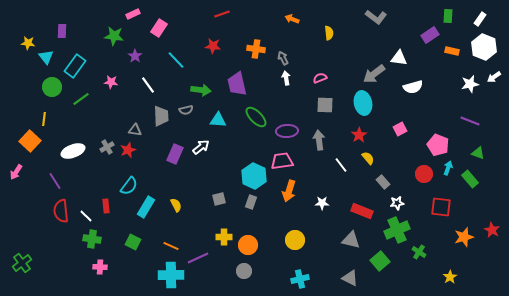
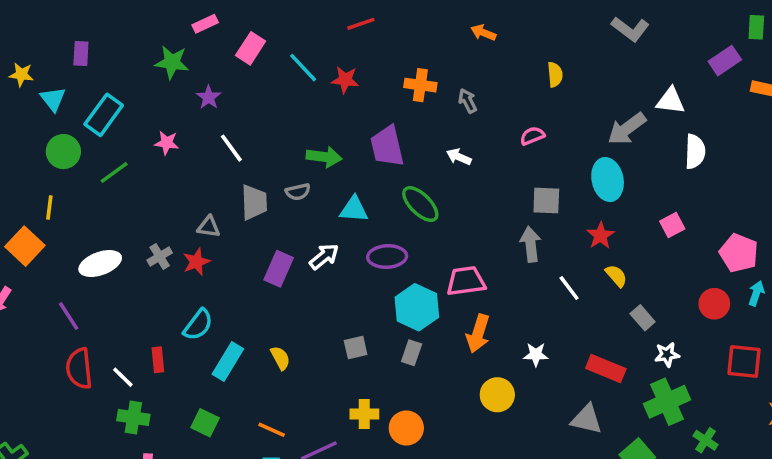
yellow semicircle: (329, 33) -> (555, 75), moved
cyan line: (176, 60) -> (303, 68), moved
white arrow: (286, 78) -> (459, 157), moved, turned -56
white semicircle: (413, 87) -> (695, 152), turned -72
gray square: (325, 105) -> (546, 201), moved
purple ellipse: (287, 131) -> (387, 257), moved
yellow circle: (295, 240) -> (497, 395), moved

